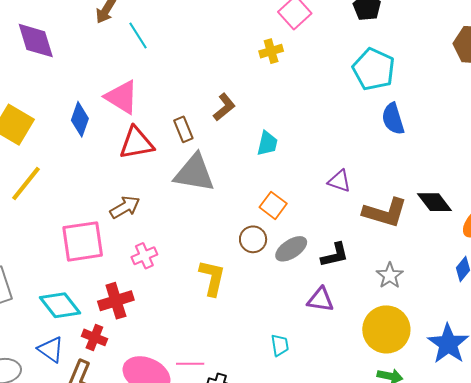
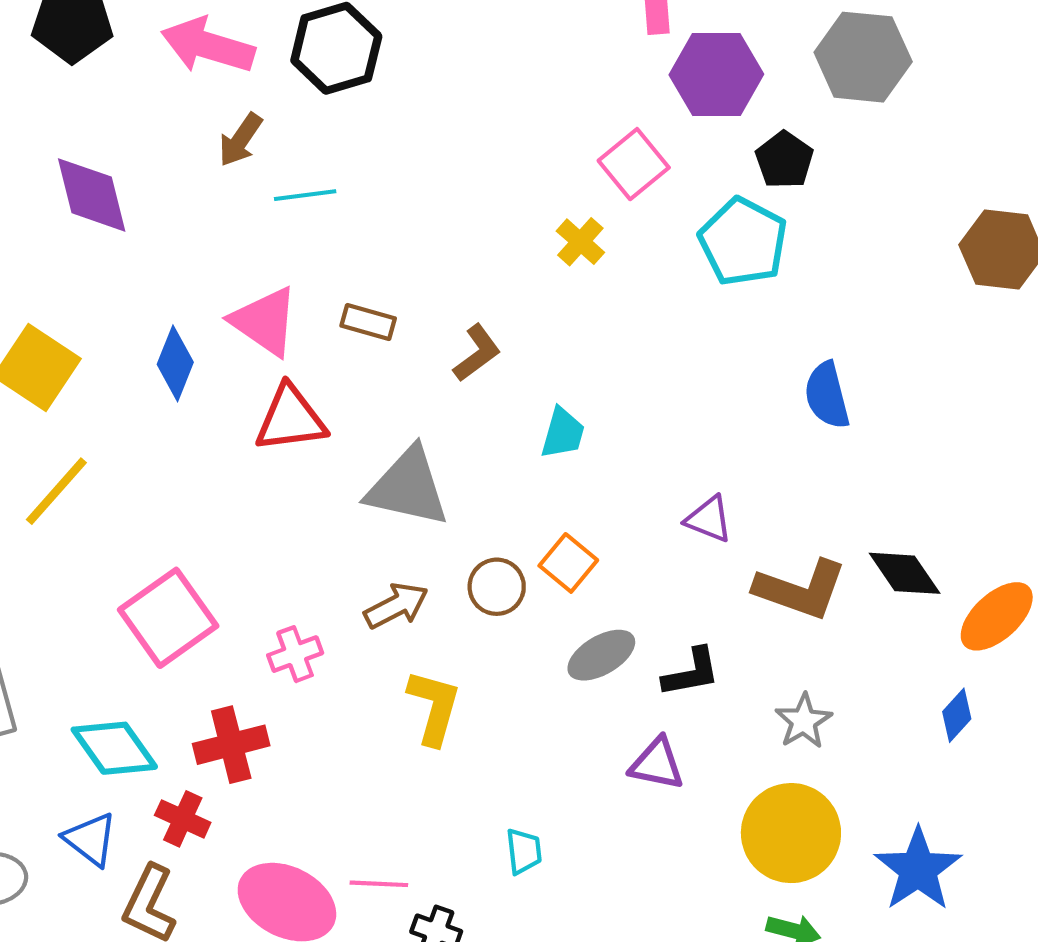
cyan line: (138, 36) -> (305, 195), turned -68
yellow cross: (271, 51) -> (580, 242), turned -35
cyan pentagon: (374, 69) -> (743, 242), moved
brown rectangle: (183, 129) -> (368, 322), moved, turned -55
brown arrow: (125, 207) -> (396, 606), moved
brown circle: (253, 239) -> (497, 587), moved
pink square: (83, 241) -> (168, 618), turned -30
cyan trapezoid: (280, 345) -> (524, 851), moved

